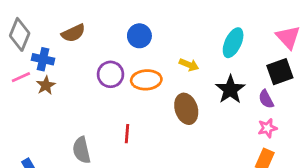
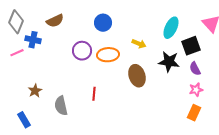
black square: (280, 72) -> (191, 46), moved
brown star: (46, 85) -> (35, 91), moved
black star: (230, 90) -> (169, 62), turned -30

